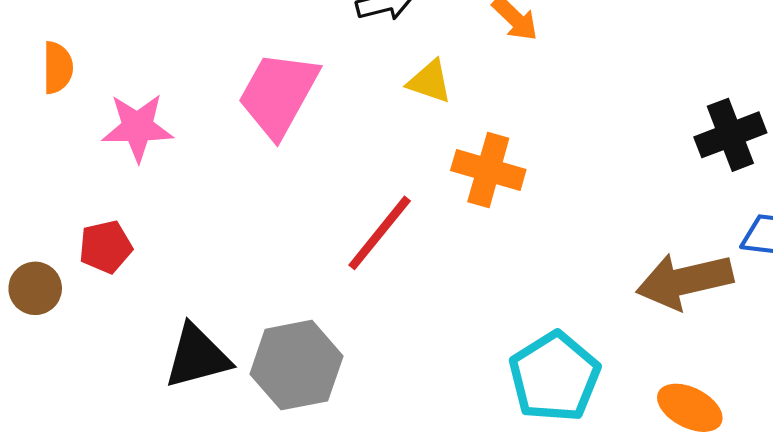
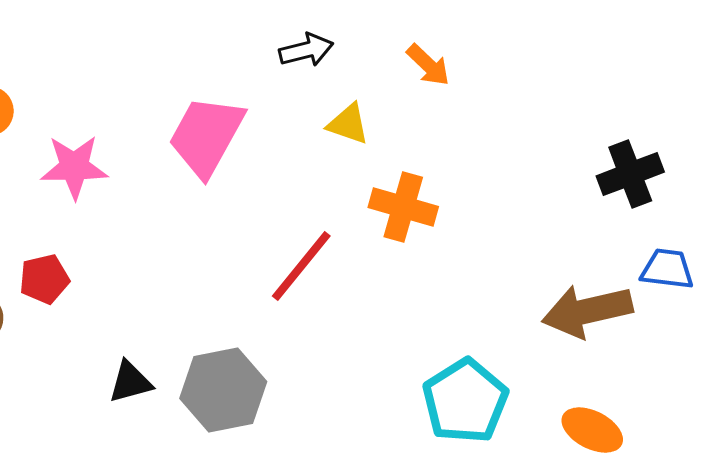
black triangle: (197, 357) -> (130, 382), size x0.7

